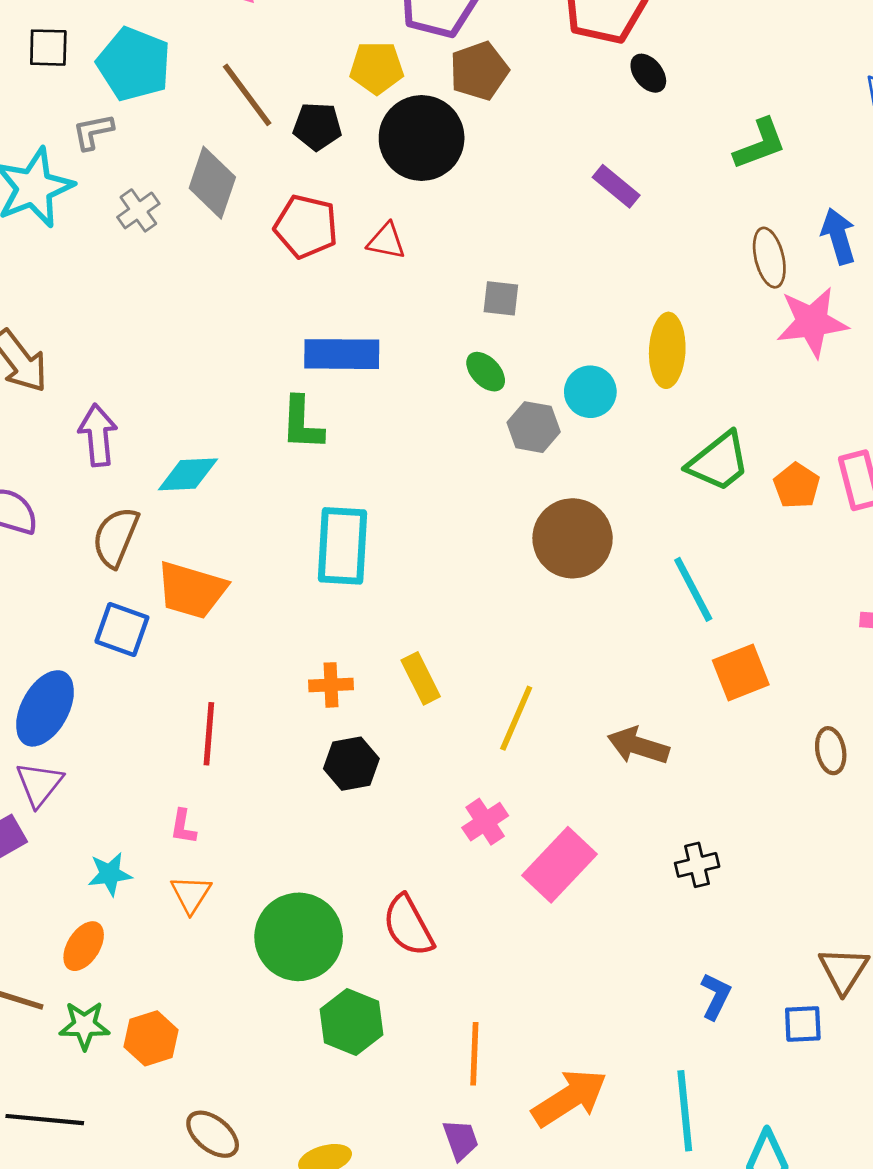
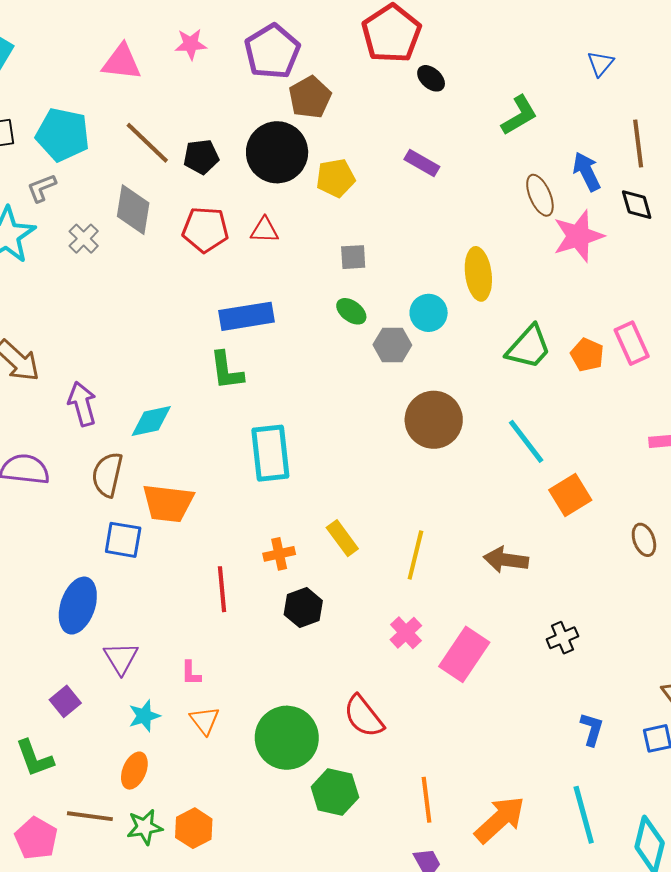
yellow pentagon: (377, 68) -> (336, 178), moved
red line: (209, 734) -> (222, 589), moved
purple triangle: (39, 784) -> (121, 658), moved

